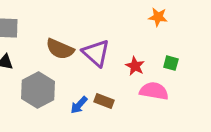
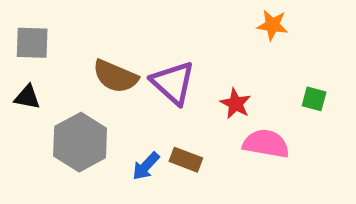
green square: (171, 63) -> (314, 99), moved

